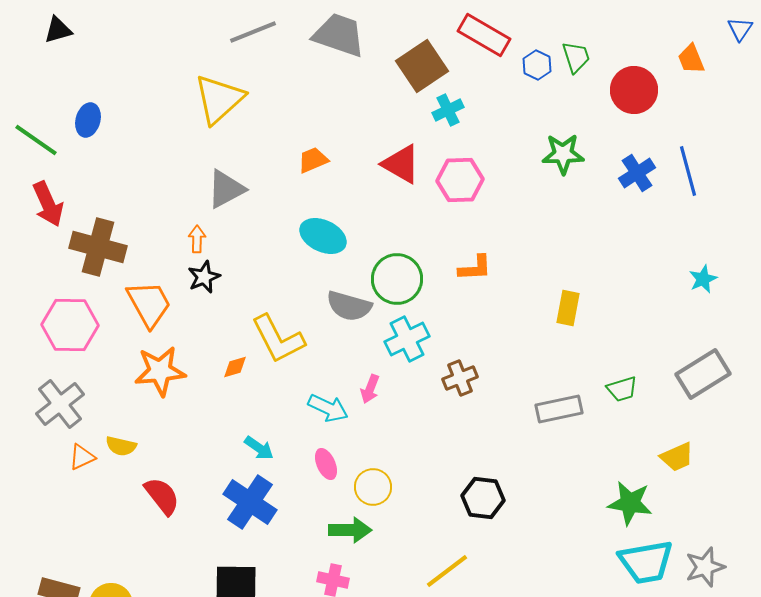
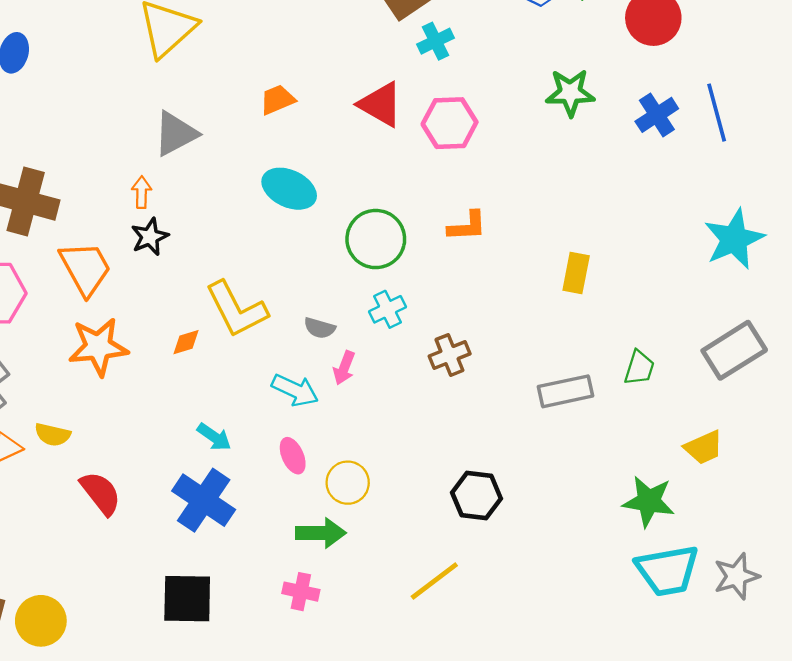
cyan star: (703, 279) -> (734, 239), size x1.8
gray semicircle: (349, 306) -> (320, 328), moved, size x0.6
cyan cross: (407, 339) -> (387, 309), size x0.7
green trapezoid: (622, 389) -> (639, 368), turned -56

